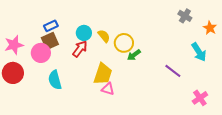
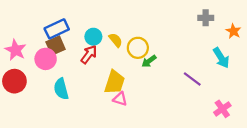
gray cross: (185, 16) -> (206, 18), turned -32
blue rectangle: (51, 26) -> (57, 29), size x1.5
pink star: (14, 45) -> (16, 50), turned -30

